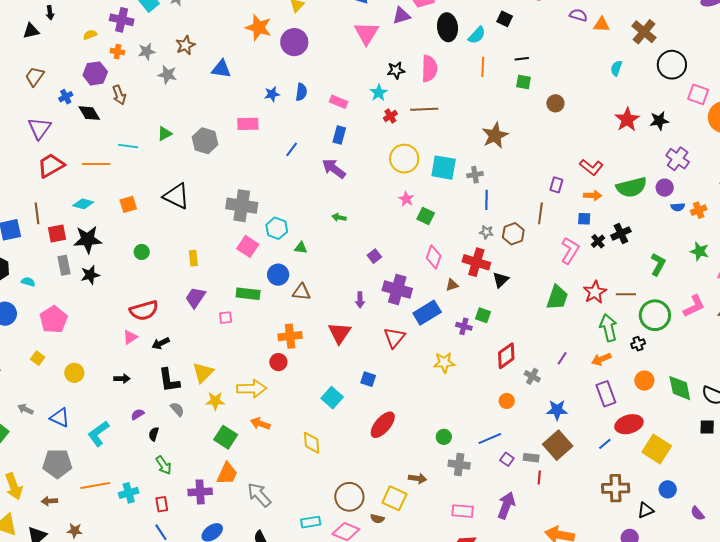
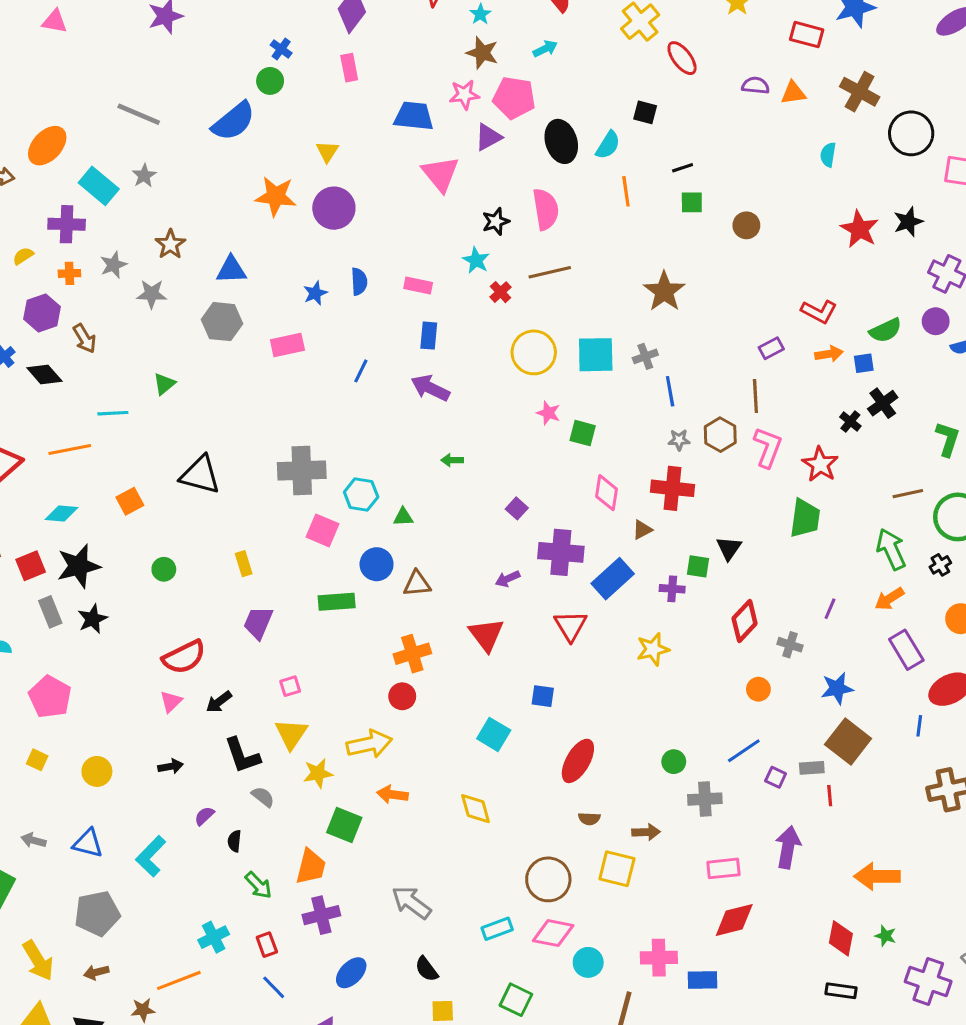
gray hexagon: (205, 141) -> (222, 322), moved
purple rectangle: (556, 185) -> (771, 348), turned 56
green semicircle: (632, 187) -> (885, 330), size x0.7
blue square: (584, 219) -> (864, 363), moved
pink L-shape: (570, 250) -> (768, 447), moved
black triangle: (501, 280) -> (729, 548), moved
red star: (595, 292) -> (820, 464), moved
purple arrow: (360, 300) -> (508, 579), turned 77
pink square: (226, 318) -> (290, 686), moved
blue line: (605, 444) -> (919, 726), turned -32
orange trapezoid: (227, 474) -> (311, 867), moved
orange line: (95, 485) -> (179, 980), moved
brown semicircle: (377, 519) -> (589, 819), moved

